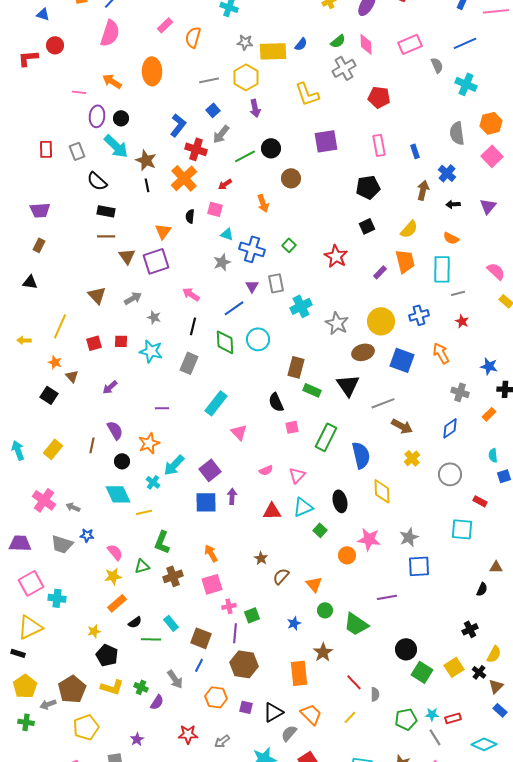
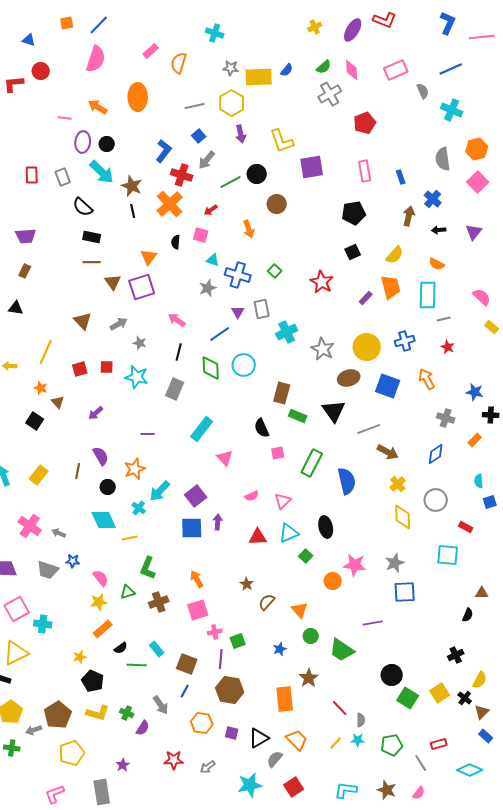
yellow L-shape: (307, 94) -> (282, 141), moved
red pentagon: (379, 97) -> (365, 123), turned -30
yellow diamond: (382, 491) -> (403, 517), moved
cyan star: (432, 714) -> (358, 740), moved

